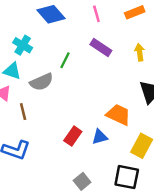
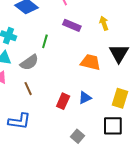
brown line: (23, 112) -> (28, 89), moved
orange trapezoid: (118, 115) -> (90, 62), moved

